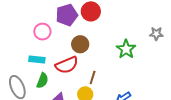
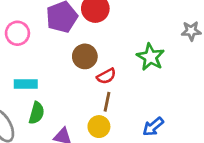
pink circle: (42, 32) -> (17, 33), moved
red semicircle: (67, 65) -> (106, 76), moved, size x0.6

